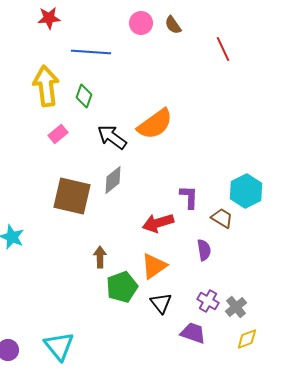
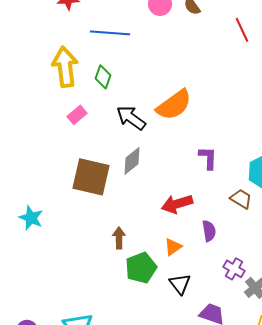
purple L-shape: (189, 197) -> (208, 158), moved
purple semicircle: (204, 250) -> (209, 231), moved
orange triangle: (154, 266) -> (173, 247), size x0.7
purple cross: (208, 301) -> (234, 269), moved

